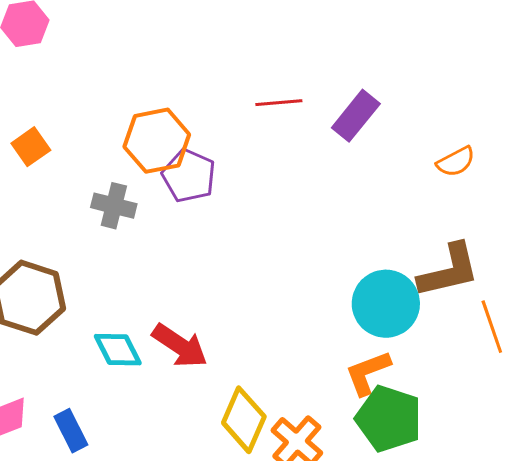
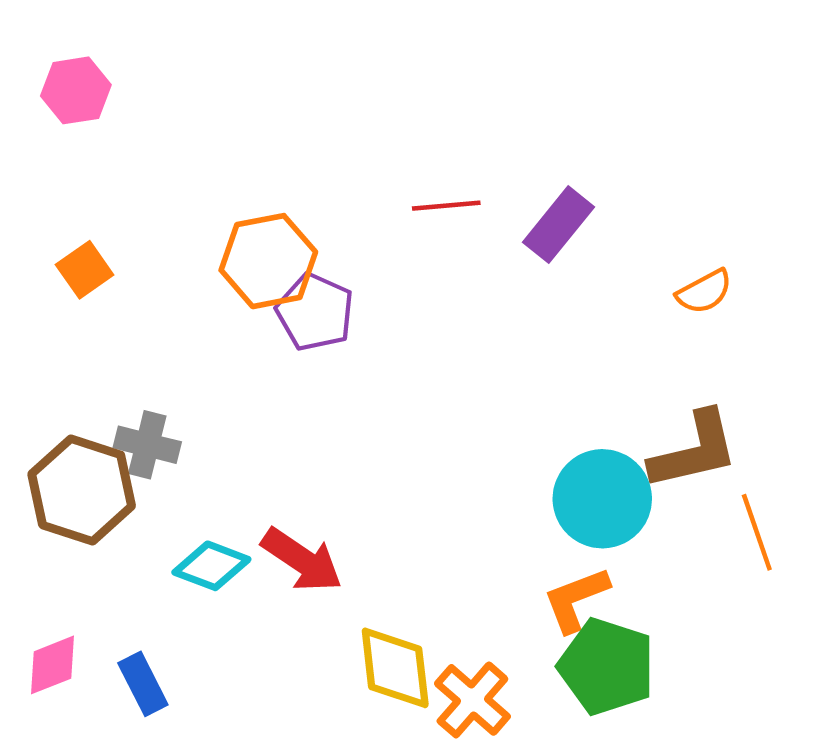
gray cross: (114, 206) -> (147, 445), moved
cyan diamond: (118, 350) -> (211, 566), turned -42
yellow diamond: (244, 420) -> (395, 668), turned -30

